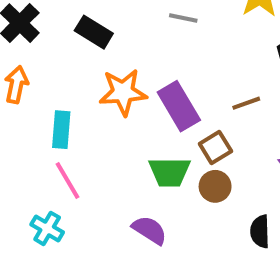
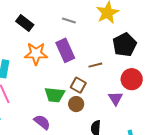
purple rectangle: (179, 106) -> (65, 50), moved
brown square: (215, 147) -> (78, 85), turned -35

